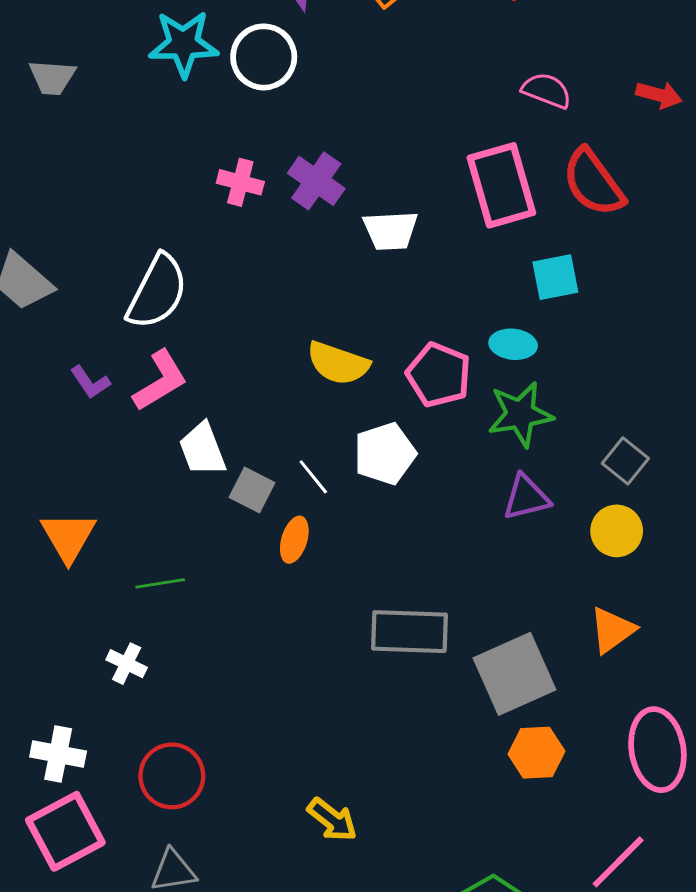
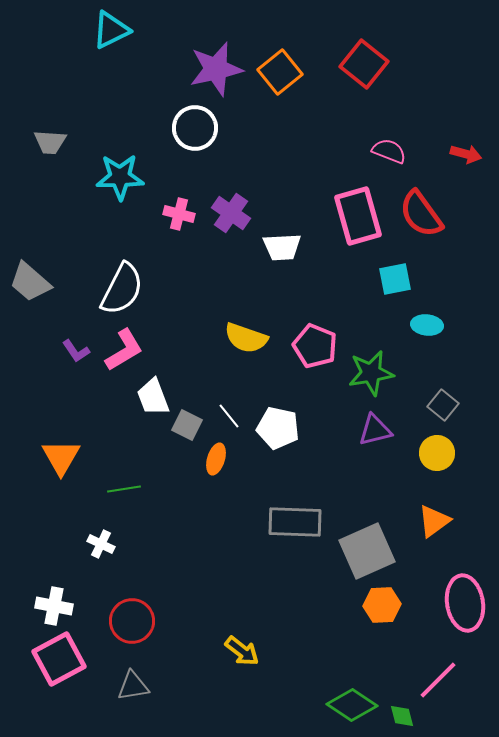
cyan star: (183, 44) -> (120, 177), moved
cyan ellipse: (513, 344) -> (427, 325), moved
white pentagon: (385, 454) -> (278, 428), moved, turned 30

